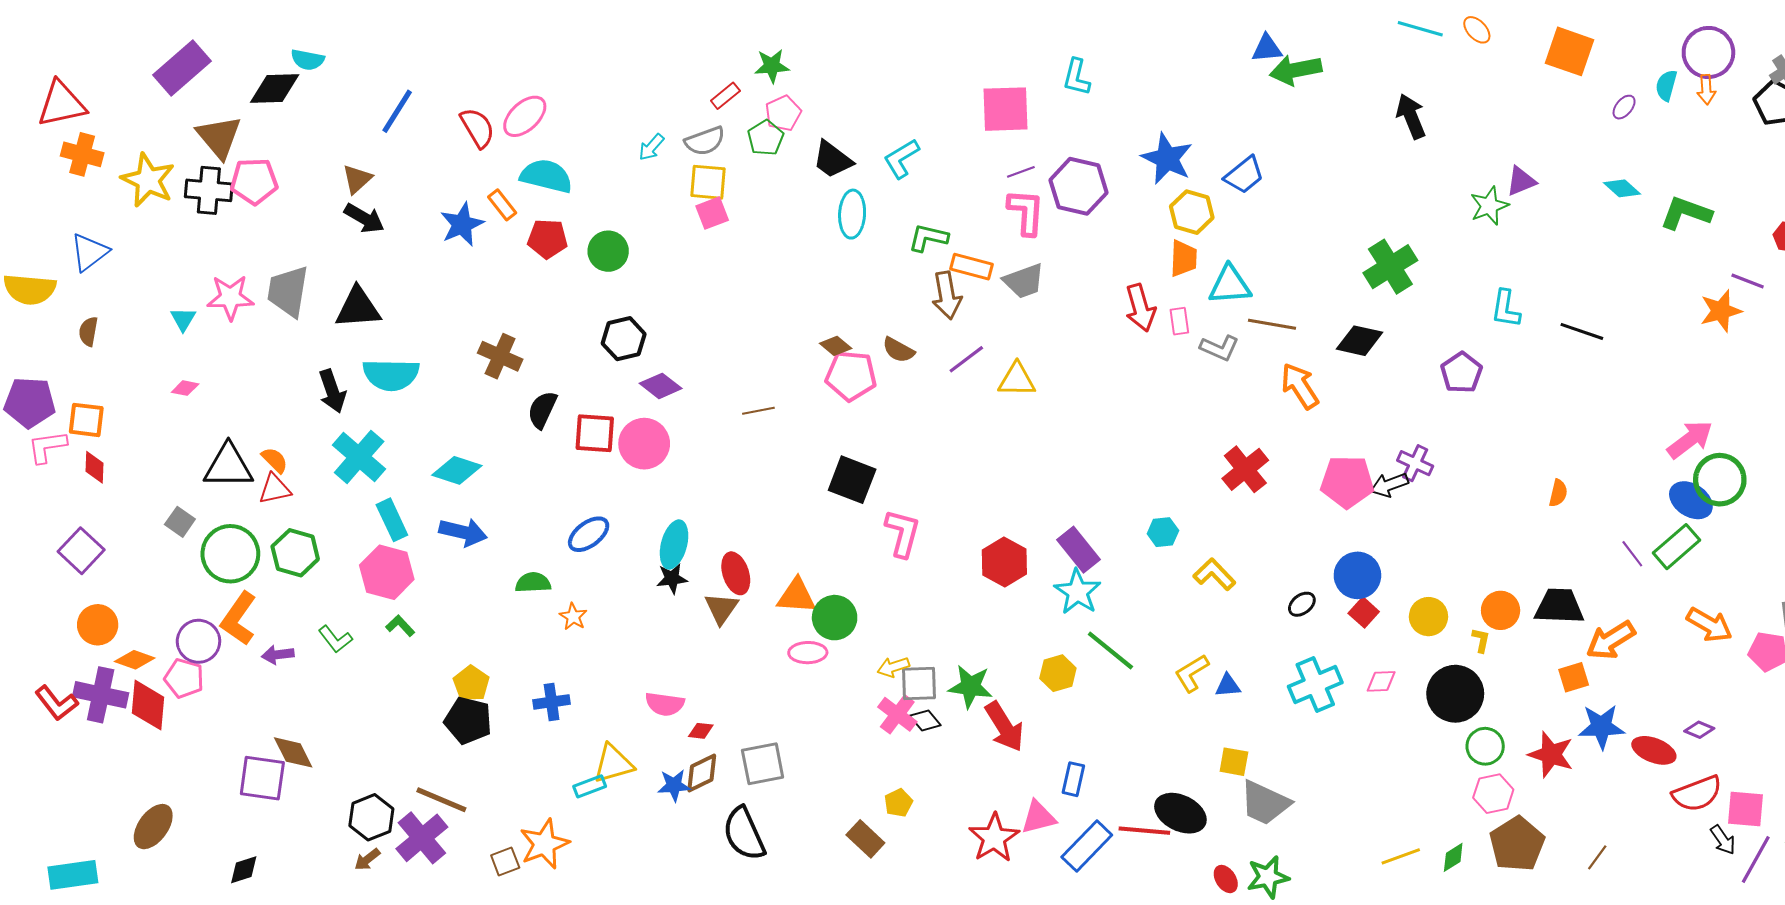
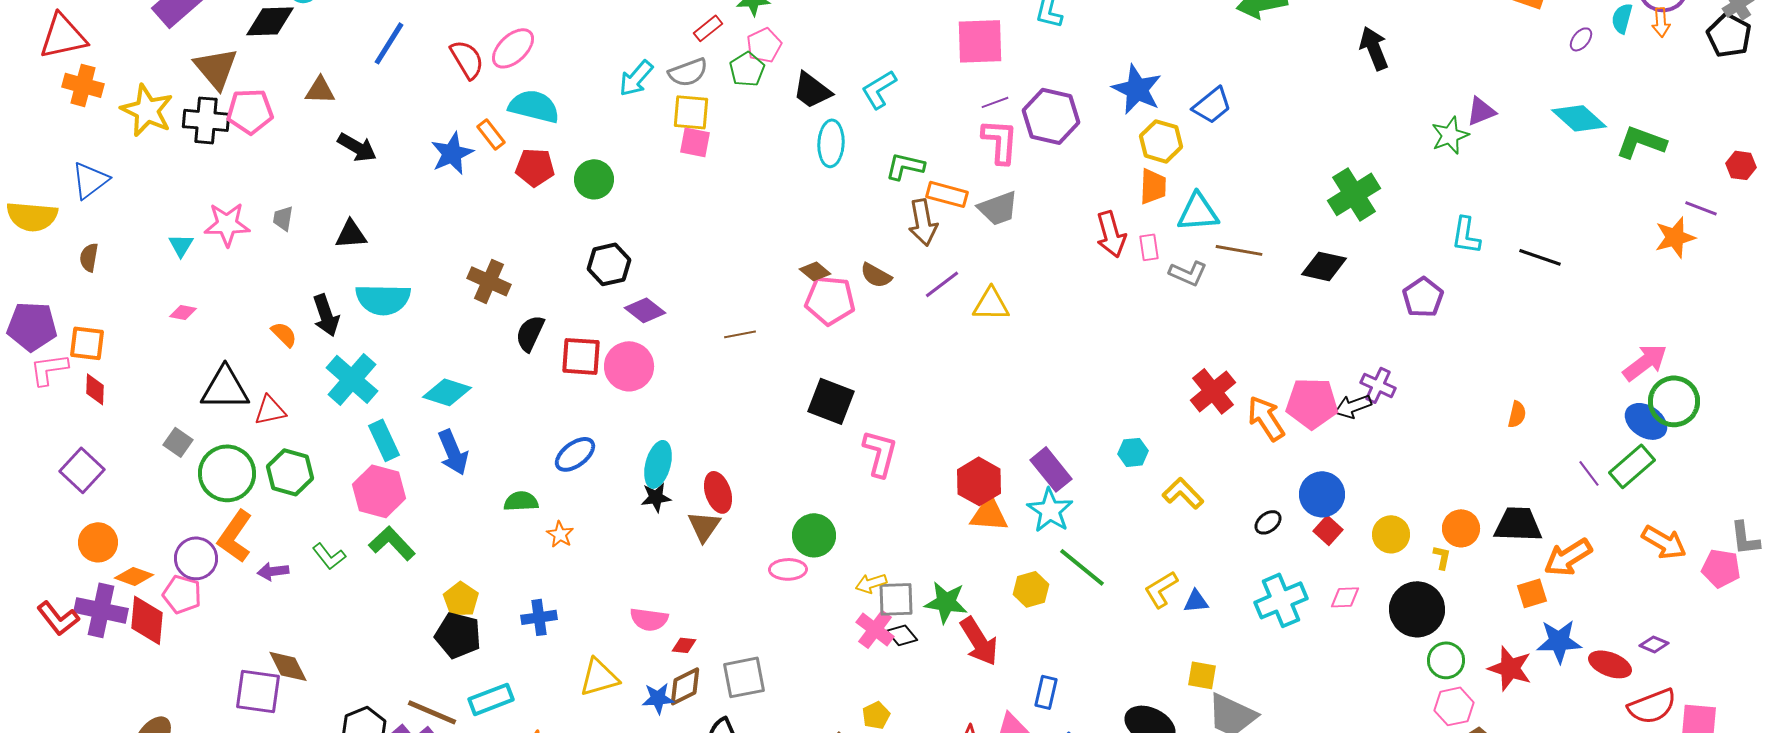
cyan arrow: (651, 147) -> (636, 78), size x1.4
brown triangle: (357, 179) -> (320, 90), moved, turned 44
cyan diamond: (1622, 188) -> (1579, 118), size x1.5
pink square: (712, 213) -> (695, 142), turned 32
gray trapezoid: (288, 291) -> (283, 218), size x0.5
black triangle: (358, 308) -> (351, 234), size x0.7
orange arrow: (1300, 386) -> (1266, 418), moved
orange semicircle: (275, 460) -> (284, 334), moved
blue arrow: (463, 532) -> (453, 452), turned 54
orange triangle: (796, 596) -> (989, 514), moved
green L-shape: (400, 626) -> (392, 543), size x1.6
cyan rectangle: (590, 786) -> (491, 699), moved, size x1.4

